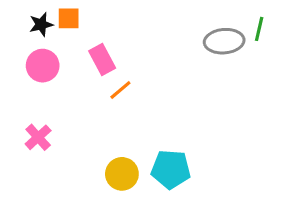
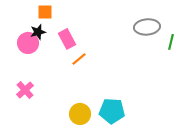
black star: (41, 24) -> (38, 32), moved
green line: (259, 29) -> (171, 42), moved

